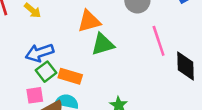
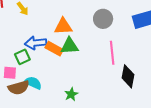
blue arrow: (40, 53) -> (36, 43), moved
orange rectangle: (70, 76) -> (54, 49), moved

